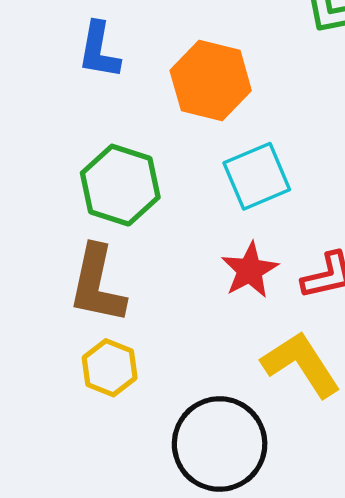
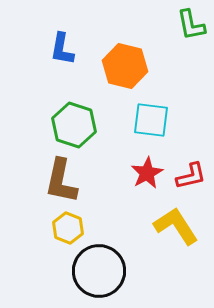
cyan square: (257, 176) -> (151, 120), turned 30
black circle: (220, 444) -> (99, 271), moved

